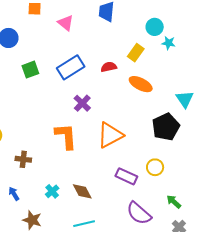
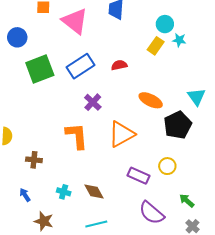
pink triangle: (66, 23) -> (75, 21), size x1.6
yellow rectangle: (136, 53) -> (156, 46), moved
green square: (30, 70) -> (40, 69), size x1.6
orange ellipse: (141, 84) -> (151, 100), moved
cyan cross: (52, 191) -> (64, 192), turned -32

